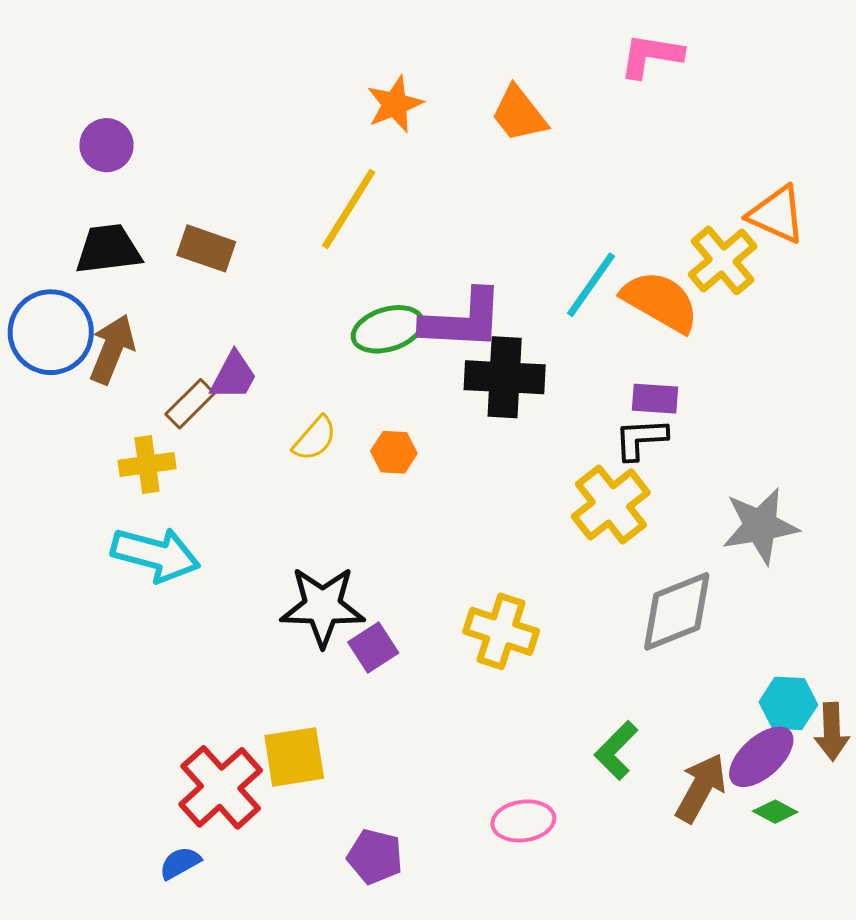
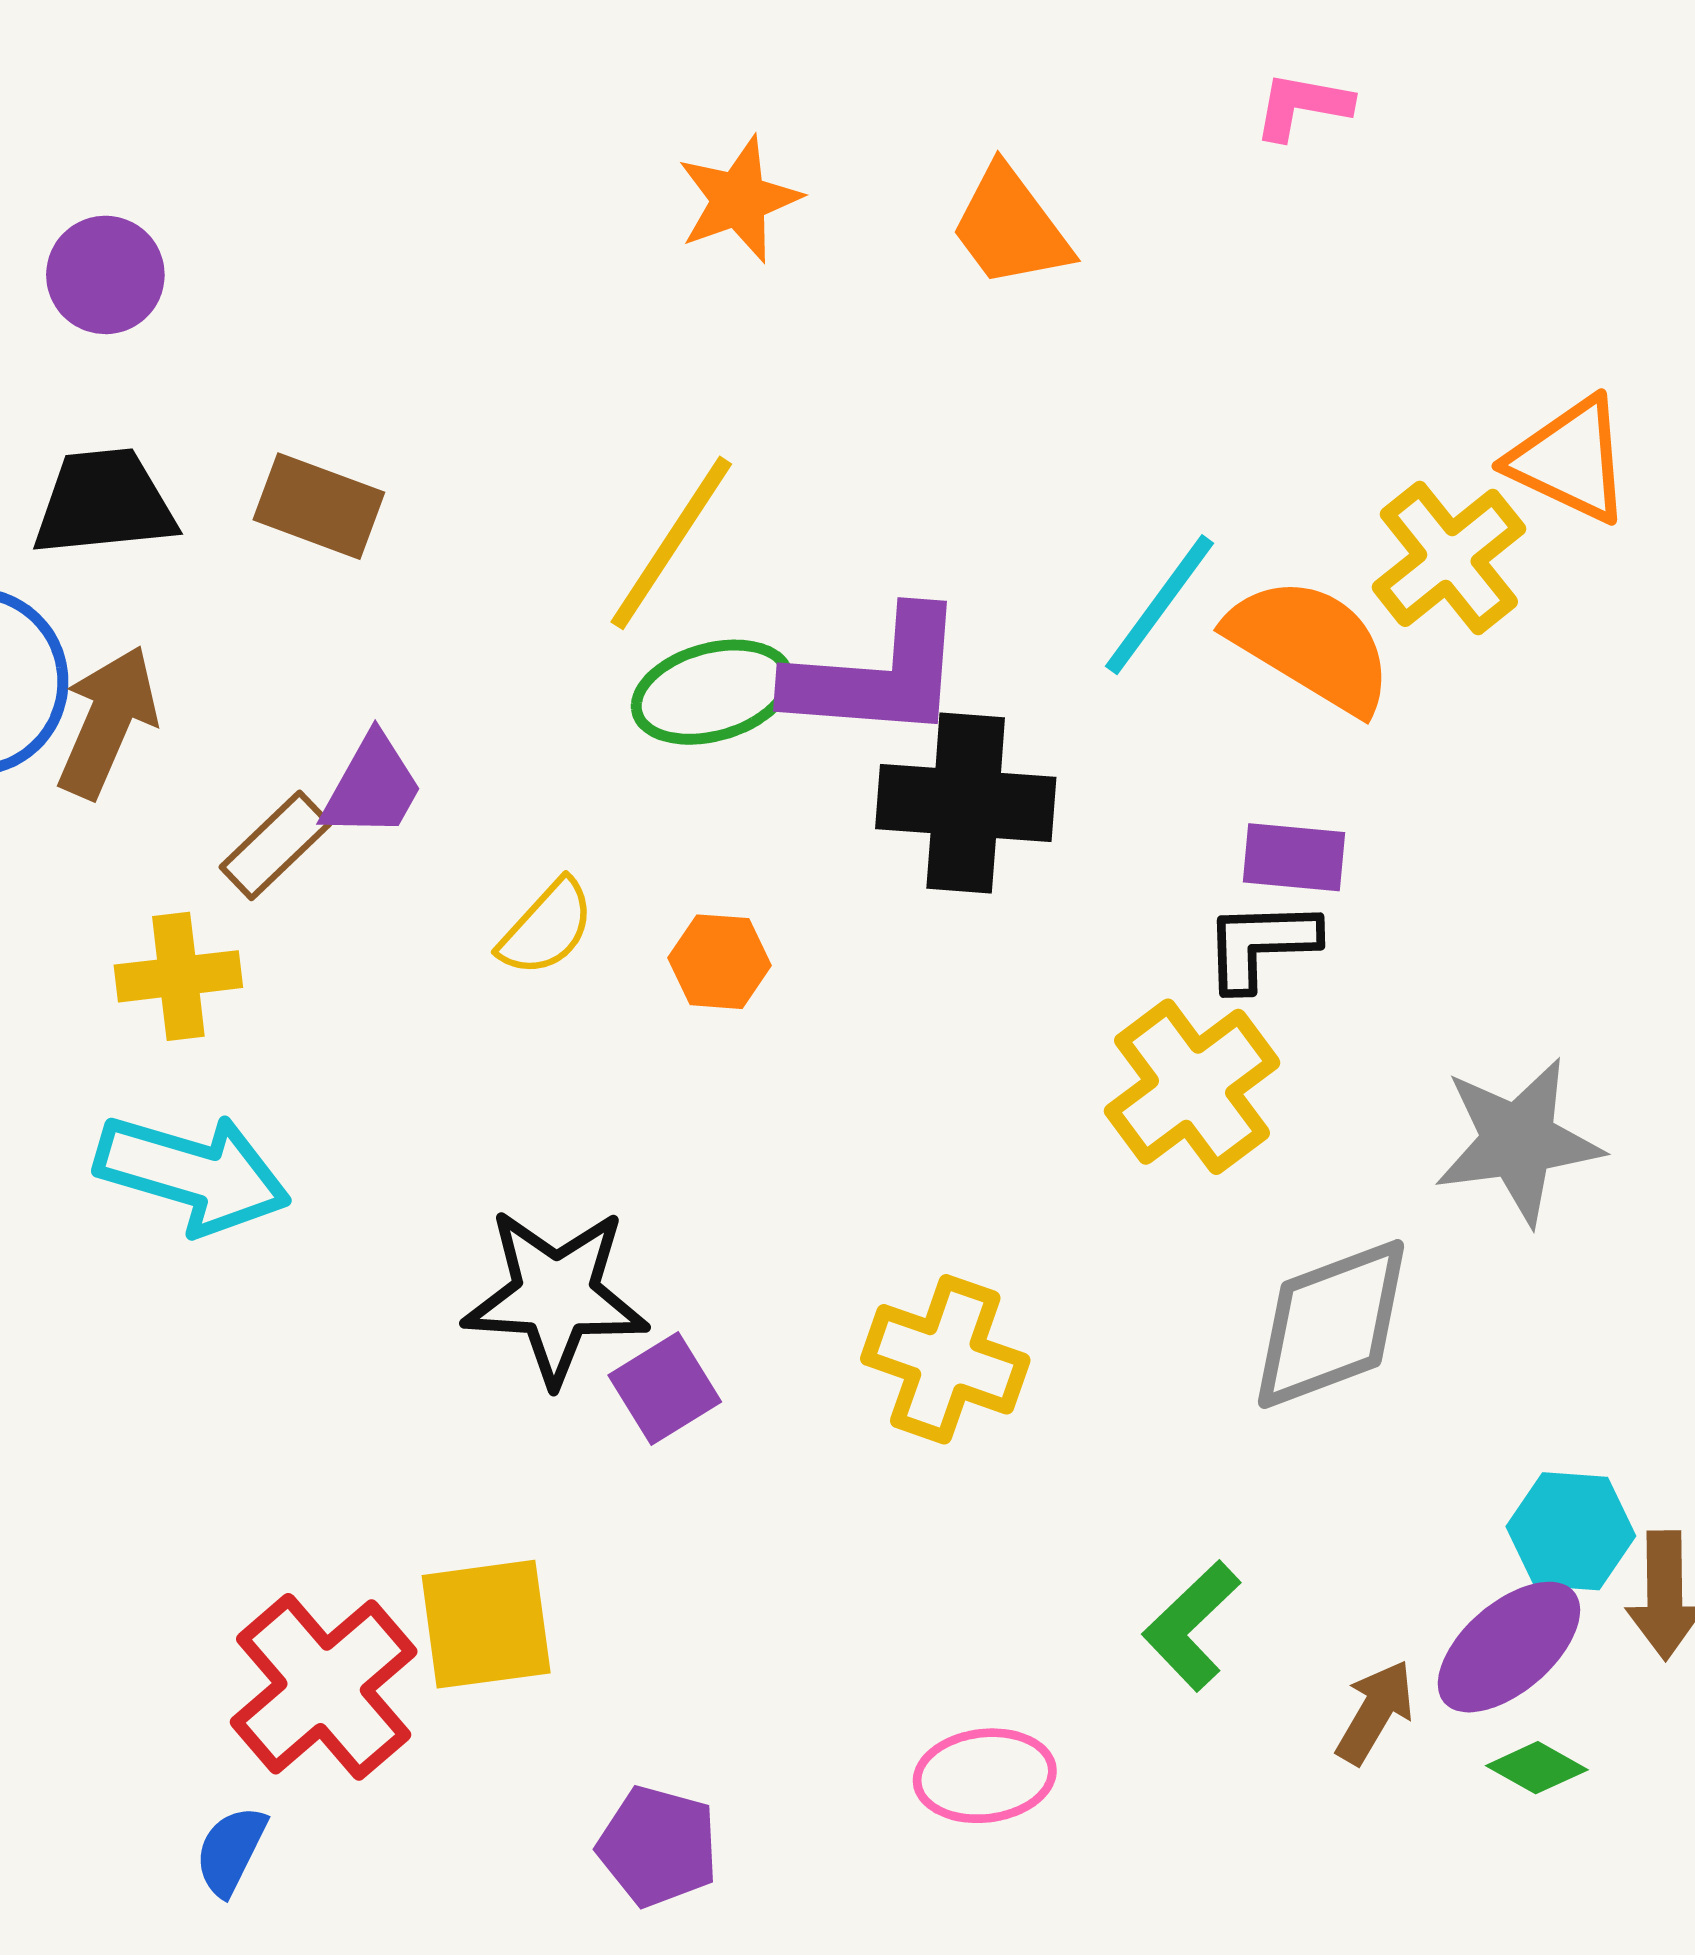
pink L-shape: (651, 56) -> (1302, 106), size x0.7
yellow line: (349, 209) -> (671, 543), moved
brown arrow: (701, 788) -> (1375, 1712), size x0.7
blue semicircle: (180, 863) -> (231, 1851), turned -36

